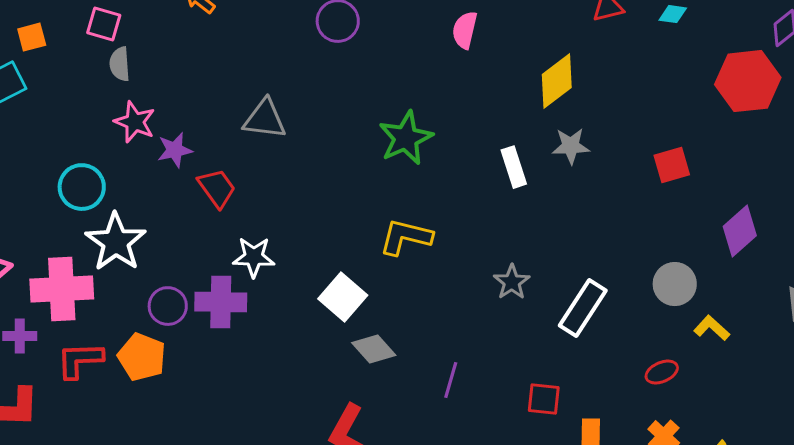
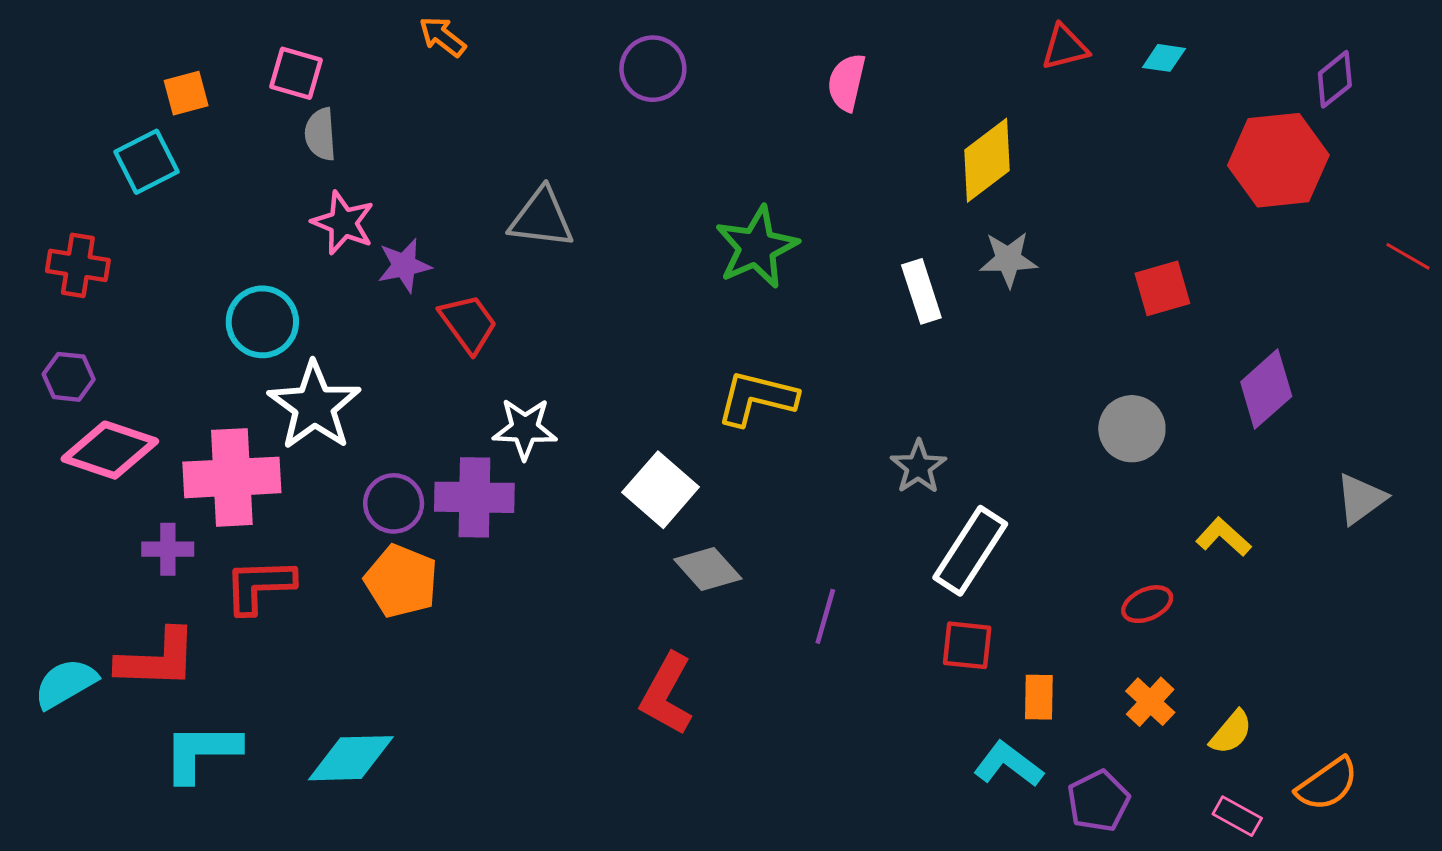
gray circle: (675, 284) -> (1132, 429), moved
white rectangle: (583, 308) -> (970, 551), moved
orange pentagon: (142, 357) -> (401, 581), moved

